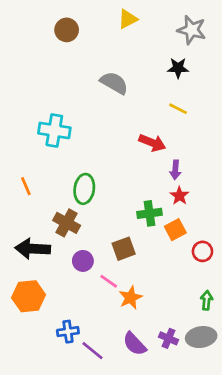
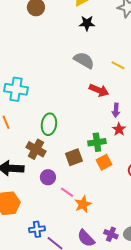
black star: (178, 68) -> (87, 23), moved
gray semicircle: (114, 83) -> (84, 60), moved
cyan cross: (54, 130) -> (16, 89), moved
orange square: (175, 230) -> (104, 162), moved
brown square: (124, 249) -> (74, 157), moved

